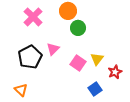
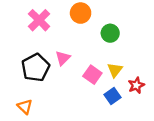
green circle: (78, 28) -> (110, 33), moved
blue square: (95, 89) -> (113, 96), moved

